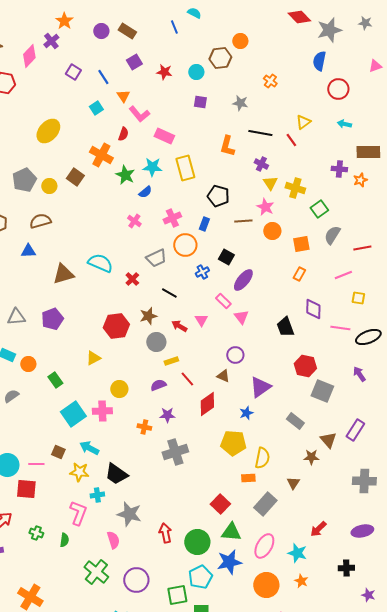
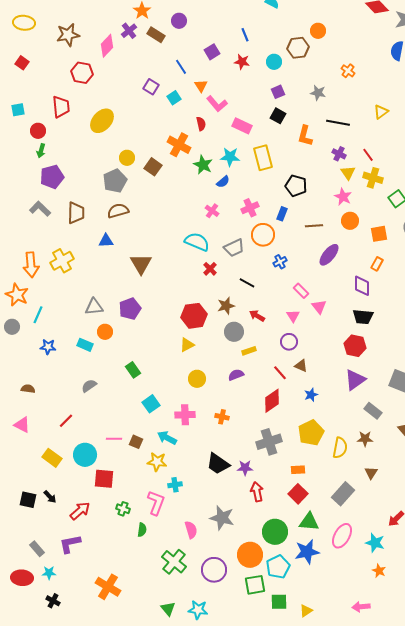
blue line: (174, 27) -> (245, 35), moved
brown rectangle: (127, 31) -> (156, 35), moved
purple square: (73, 72) -> (151, 87), moved
purple square: (200, 102) -> (278, 92), turned -32
yellow ellipse: (48, 131) -> (102, 121), moved
red semicircle: (123, 134) -> (201, 124), turned -32
red line: (291, 140) -> (368, 155), moved
gray pentagon: (24, 180) -> (115, 181), moved
yellow circle: (49, 186) -> (127, 158), moved
brown line: (243, 221) -> (314, 226), moved
black square: (226, 257) -> (278, 116), moved
cyan semicircle: (100, 263) -> (197, 242), moved
brown triangle: (63, 274) -> (141, 264), turned -45
purple ellipse: (243, 280) -> (329, 255), moved
purple diamond: (313, 309) -> (362, 286), moved
pink triangle: (201, 320) -> (293, 316), moved
black trapezoid: (285, 327) -> (363, 317), turned -65
purple circle: (235, 355) -> (289, 342), moved
yellow triangle: (93, 358) -> (187, 345), moved
orange circle: (28, 364) -> (105, 332), moved
red hexagon: (305, 366) -> (355, 346), moved
red line: (187, 379) -> (280, 373), moved
purple triangle: (260, 387) -> (355, 380), moved
red diamond: (207, 404) -> (272, 401), moved
pink cross: (102, 411) -> (185, 415), moved
blue star: (246, 413) -> (311, 395), moved
cyan square: (73, 414) -> (151, 404), size x0.7
purple star: (167, 415) -> (245, 468), moved
yellow pentagon: (233, 443) -> (311, 433), turned -30
gray cross: (175, 452) -> (269, 442), moved
brown star: (311, 457) -> (365, 439), moved
pink line: (36, 464) -> (114, 439), moved
black trapezoid: (116, 474) -> (218, 464), moved
orange rectangle: (248, 478) -> (298, 470), moved
gray star: (129, 514) -> (222, 518), moved
green cross: (36, 533) -> (123, 509), moved
red arrow: (165, 533) -> (257, 492), moved
orange circle: (266, 585) -> (250, 555), moved

